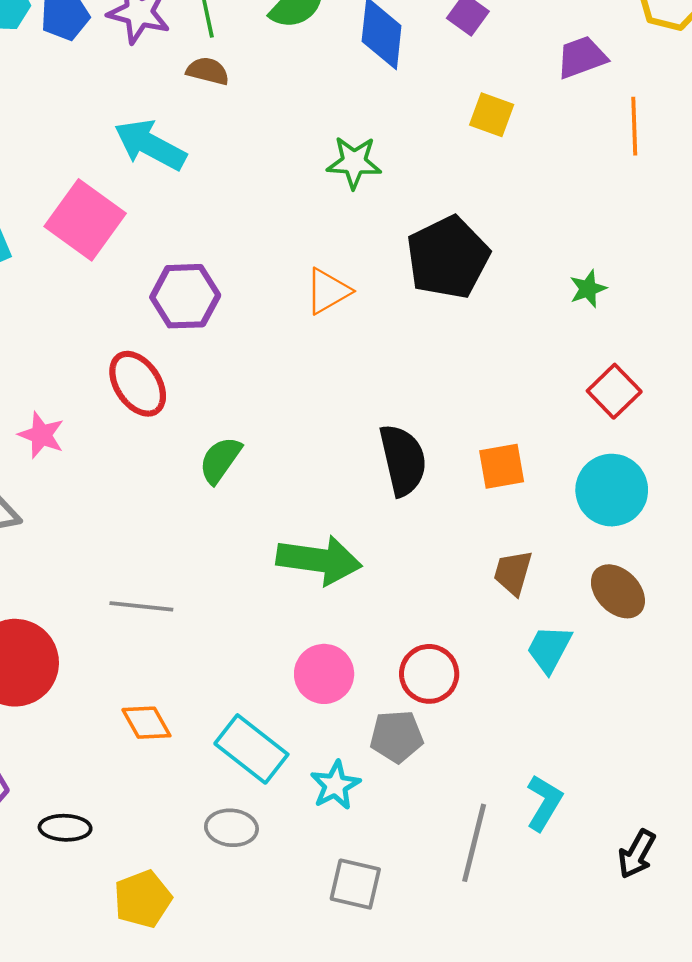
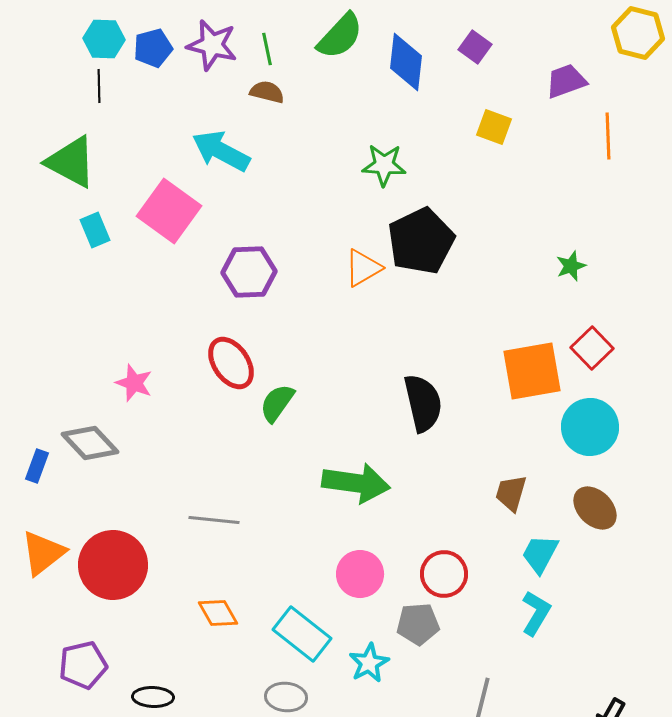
black pentagon: (448, 257) -> (421, 241), moved
red ellipse: (138, 384) -> (231, 363), moved
orange square: (502, 466) -> (532, 371), moved, size x1.6
cyan L-shape: (544, 803) -> (536, 613), moved

